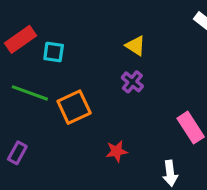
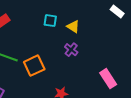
cyan square: (54, 52) -> (50, 21), moved

